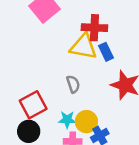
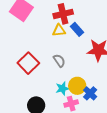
yellow triangle: (83, 47) -> (59, 30), size x0.6
red square: (33, 105) -> (28, 63), moved

